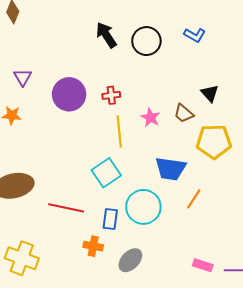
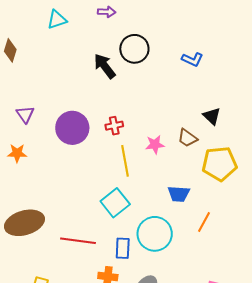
black circle: (146, 41) -> (134, 49), moved
pink star: (150, 117) -> (155, 145), turned -30
blue trapezoid: (171, 169) -> (179, 194), size x0.7

